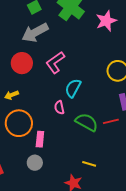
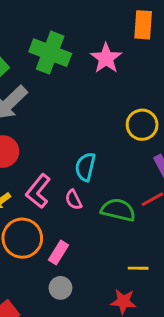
pink L-shape: (55, 62) -> (38, 191), moved
pink rectangle: (40, 139) -> (59, 252), turned 42

